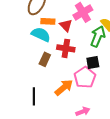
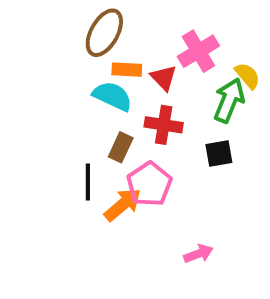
pink pentagon: (85, 77) -> (149, 184), moved
orange arrow: (64, 87) -> (123, 205), moved
black line: (34, 96) -> (88, 182), moved

